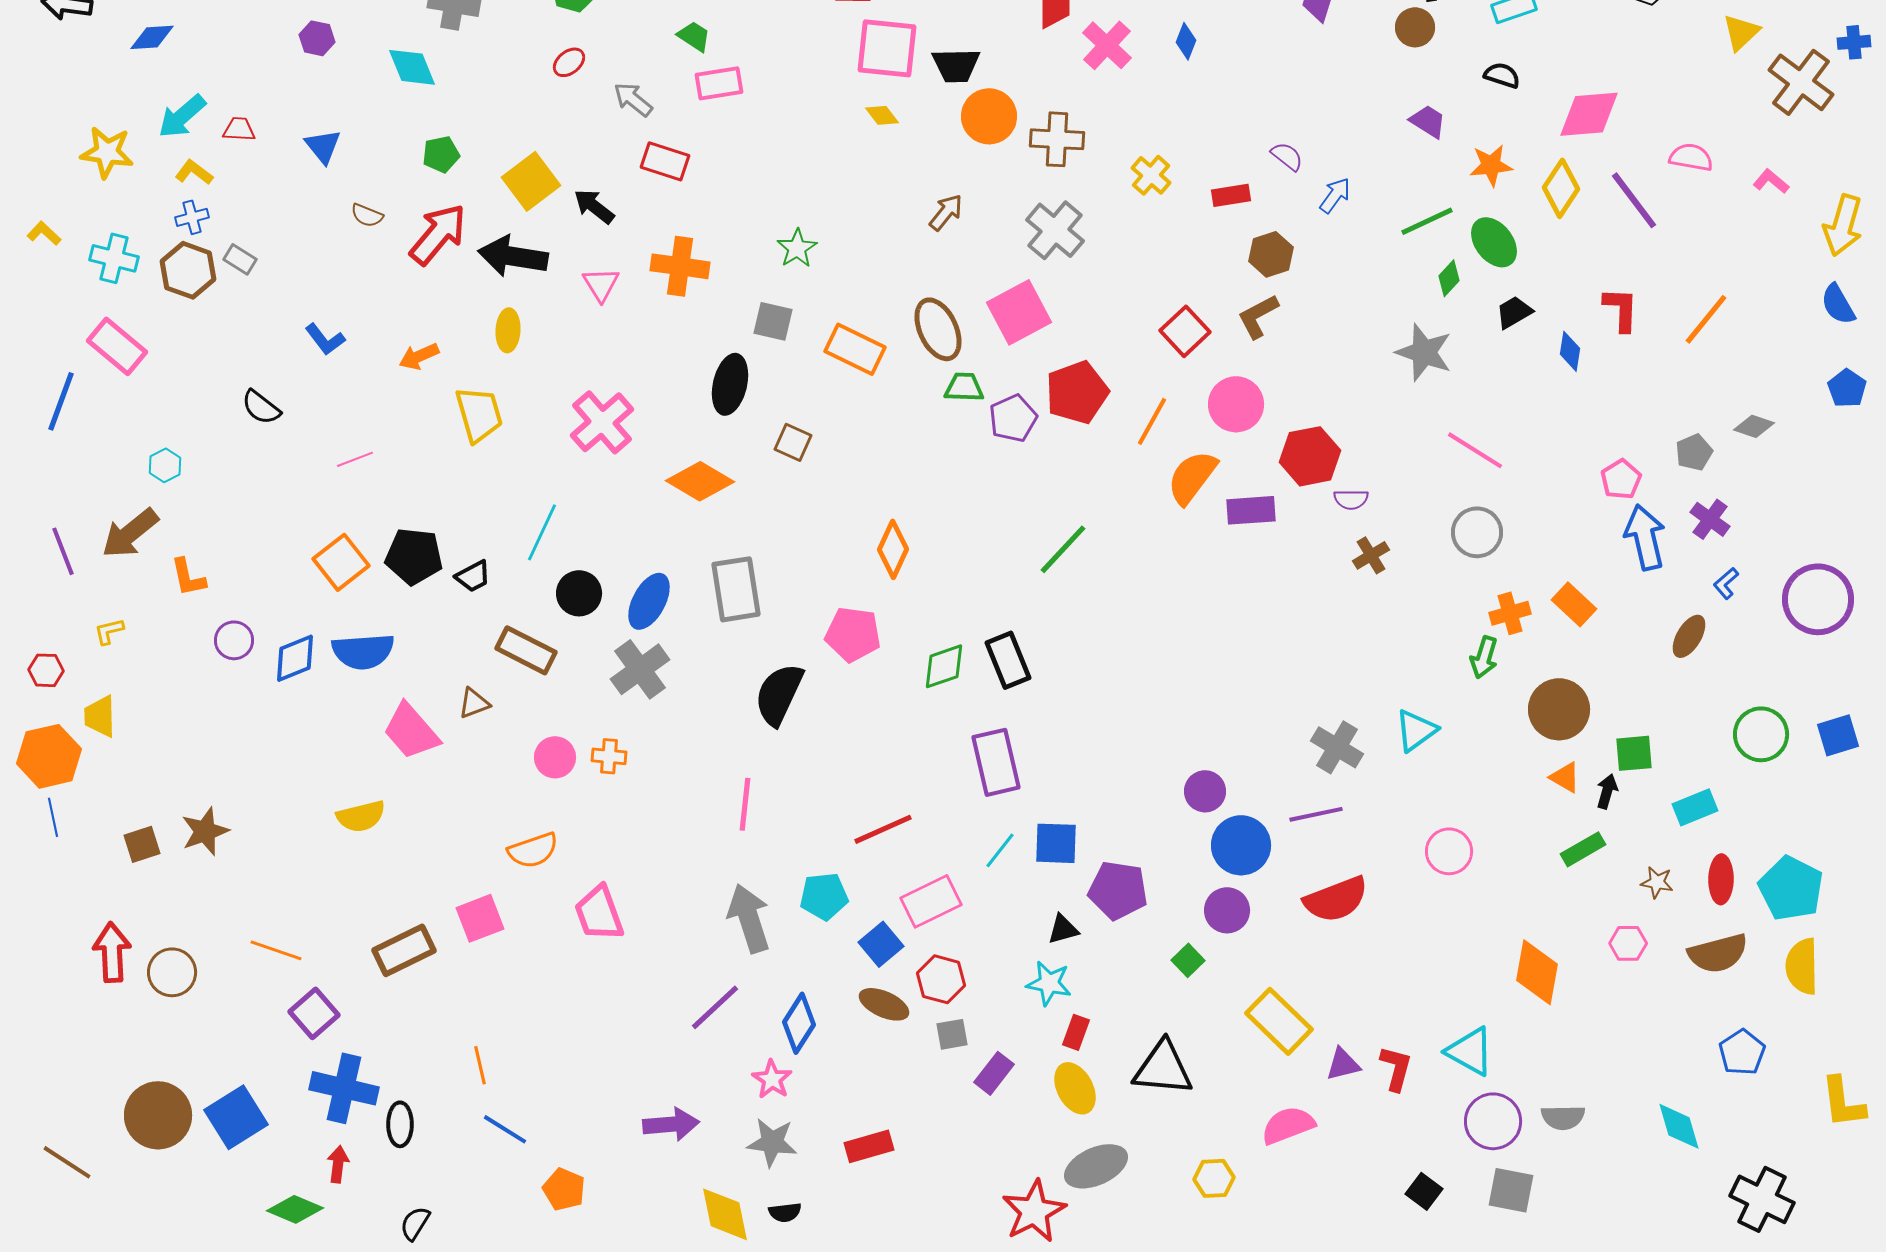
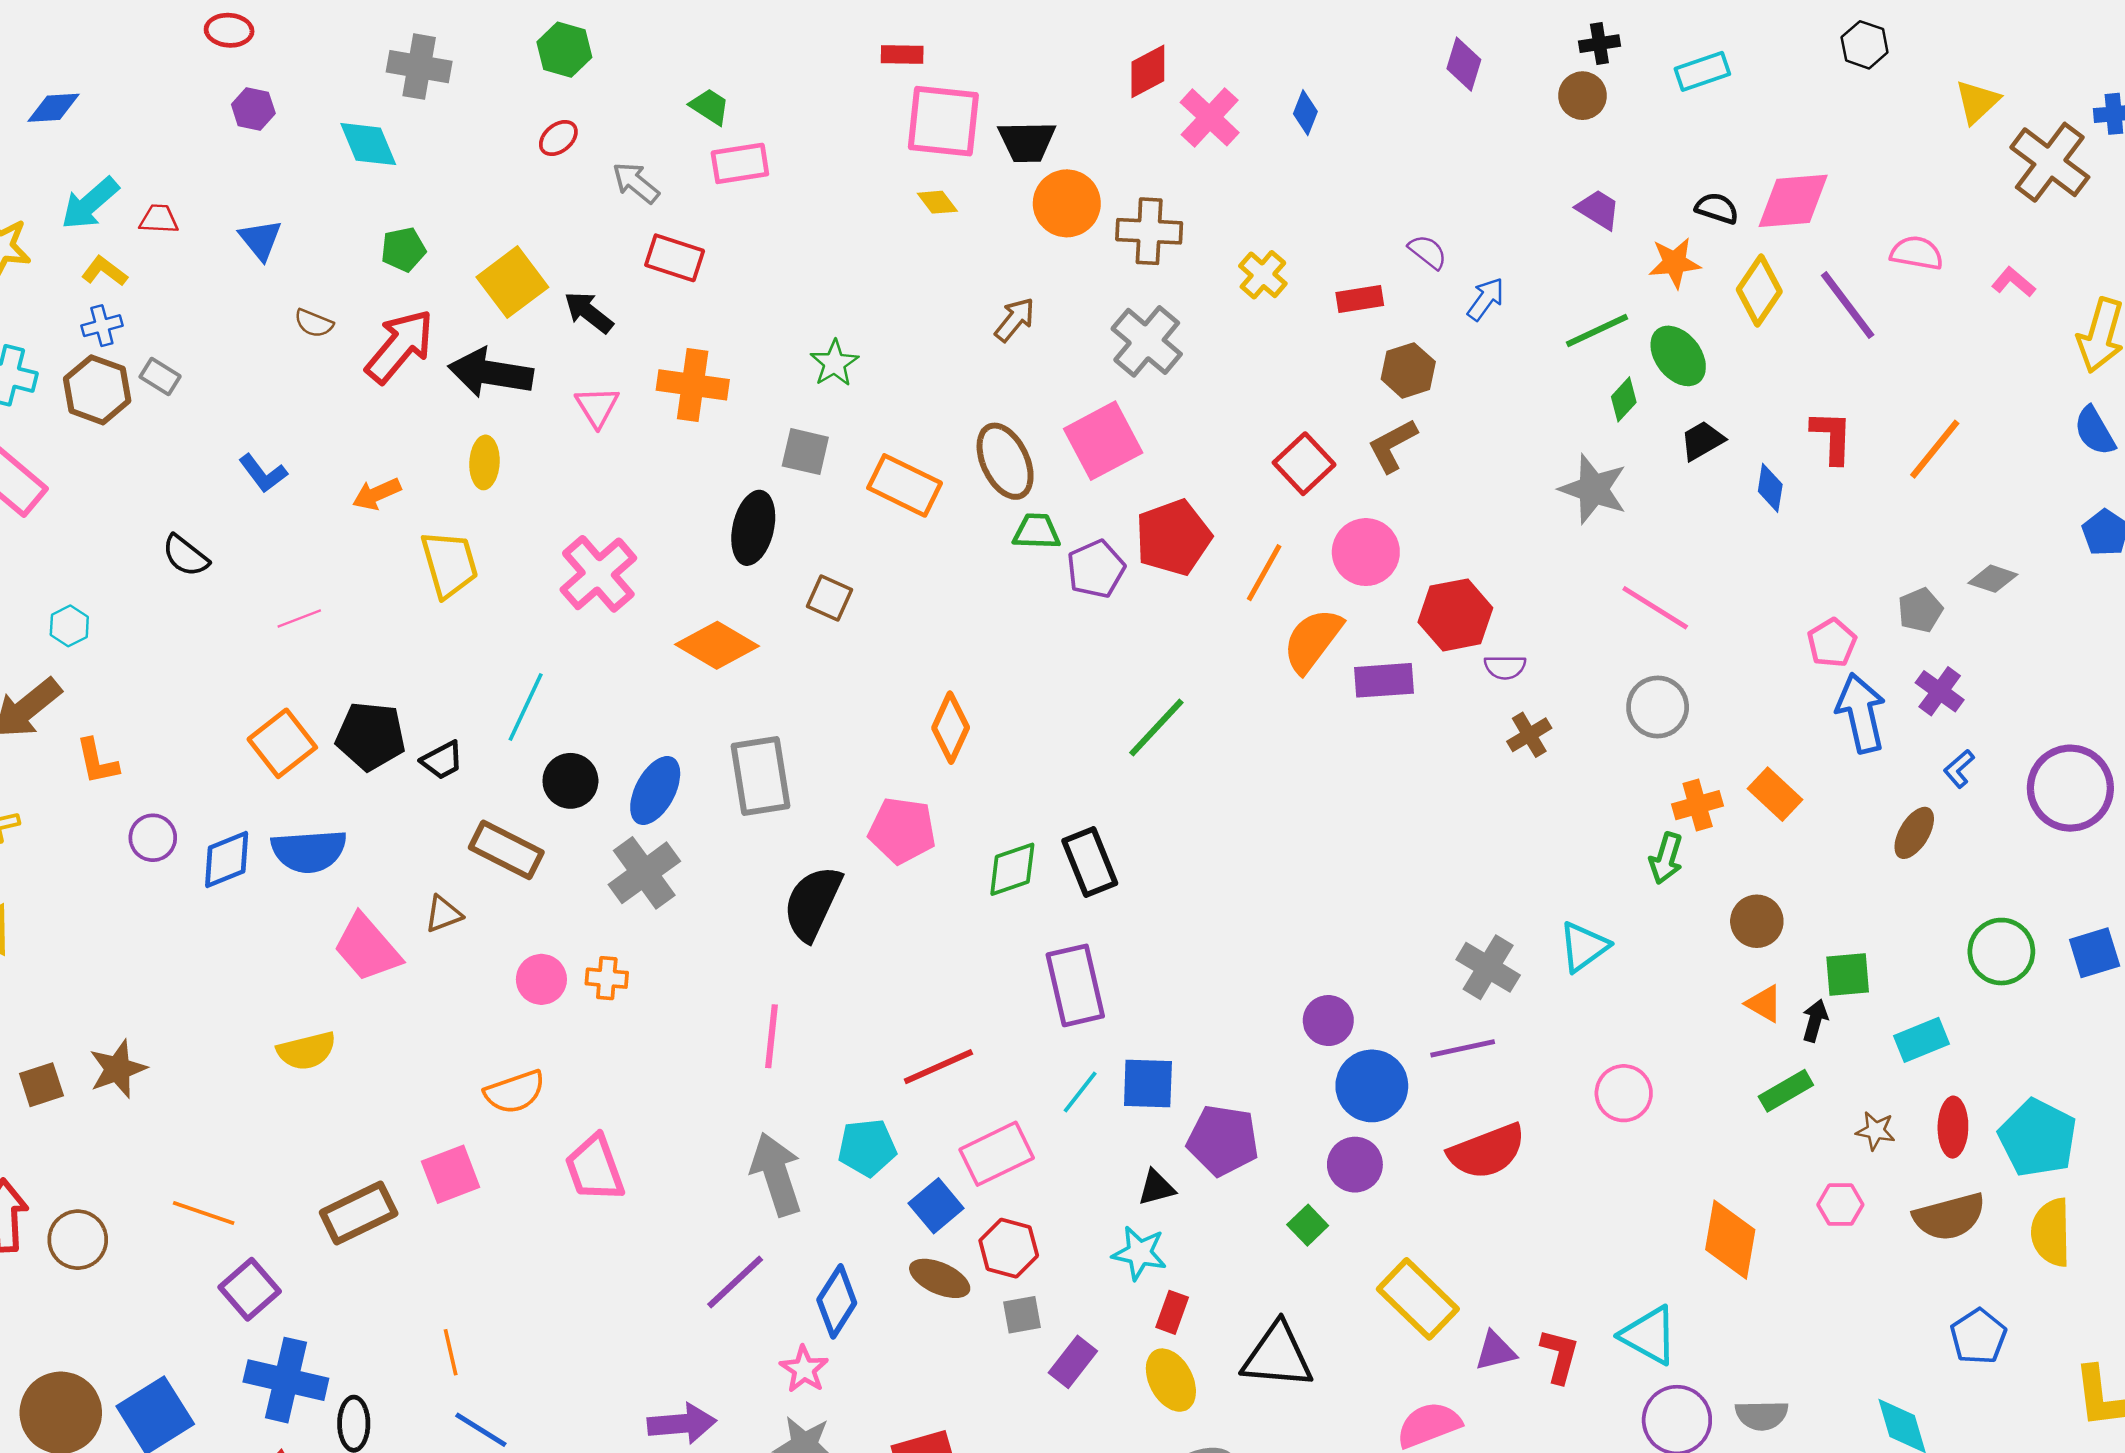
black semicircle: (1502, 75) -> (1717, 208), moved
brown circle: (1559, 709) -> (1757, 921), size x0.7

